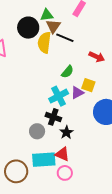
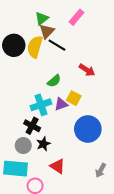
green triangle: (47, 15) -> (42, 19), turned -40
black circle: (28, 28) -> (14, 45), moved
gray circle: (37, 131) -> (23, 146), moved
red triangle: (62, 154) -> (58, 166), moved

